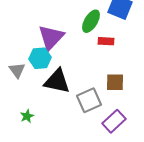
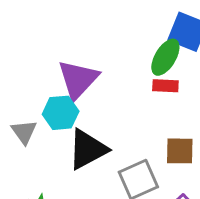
green ellipse: (91, 21) -> (165, 57), moved
black triangle: (57, 81) -> (88, 149), turned -40

